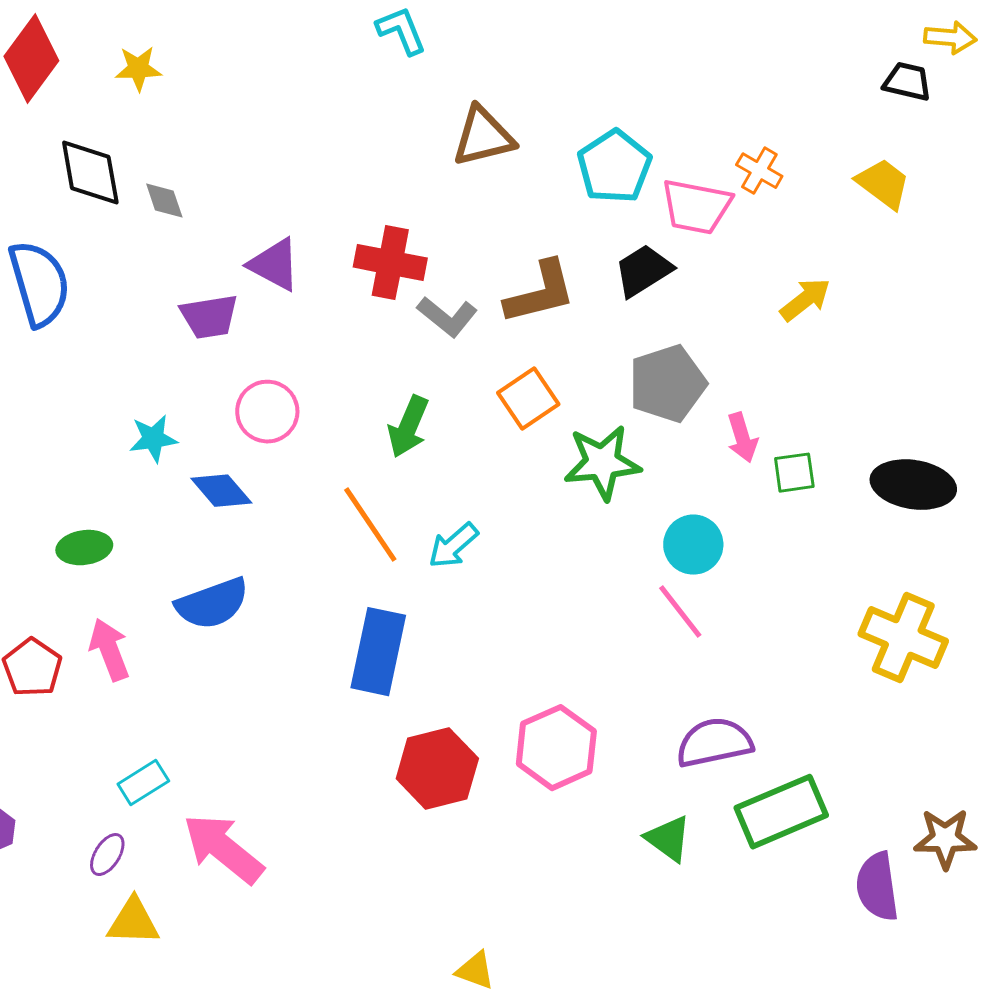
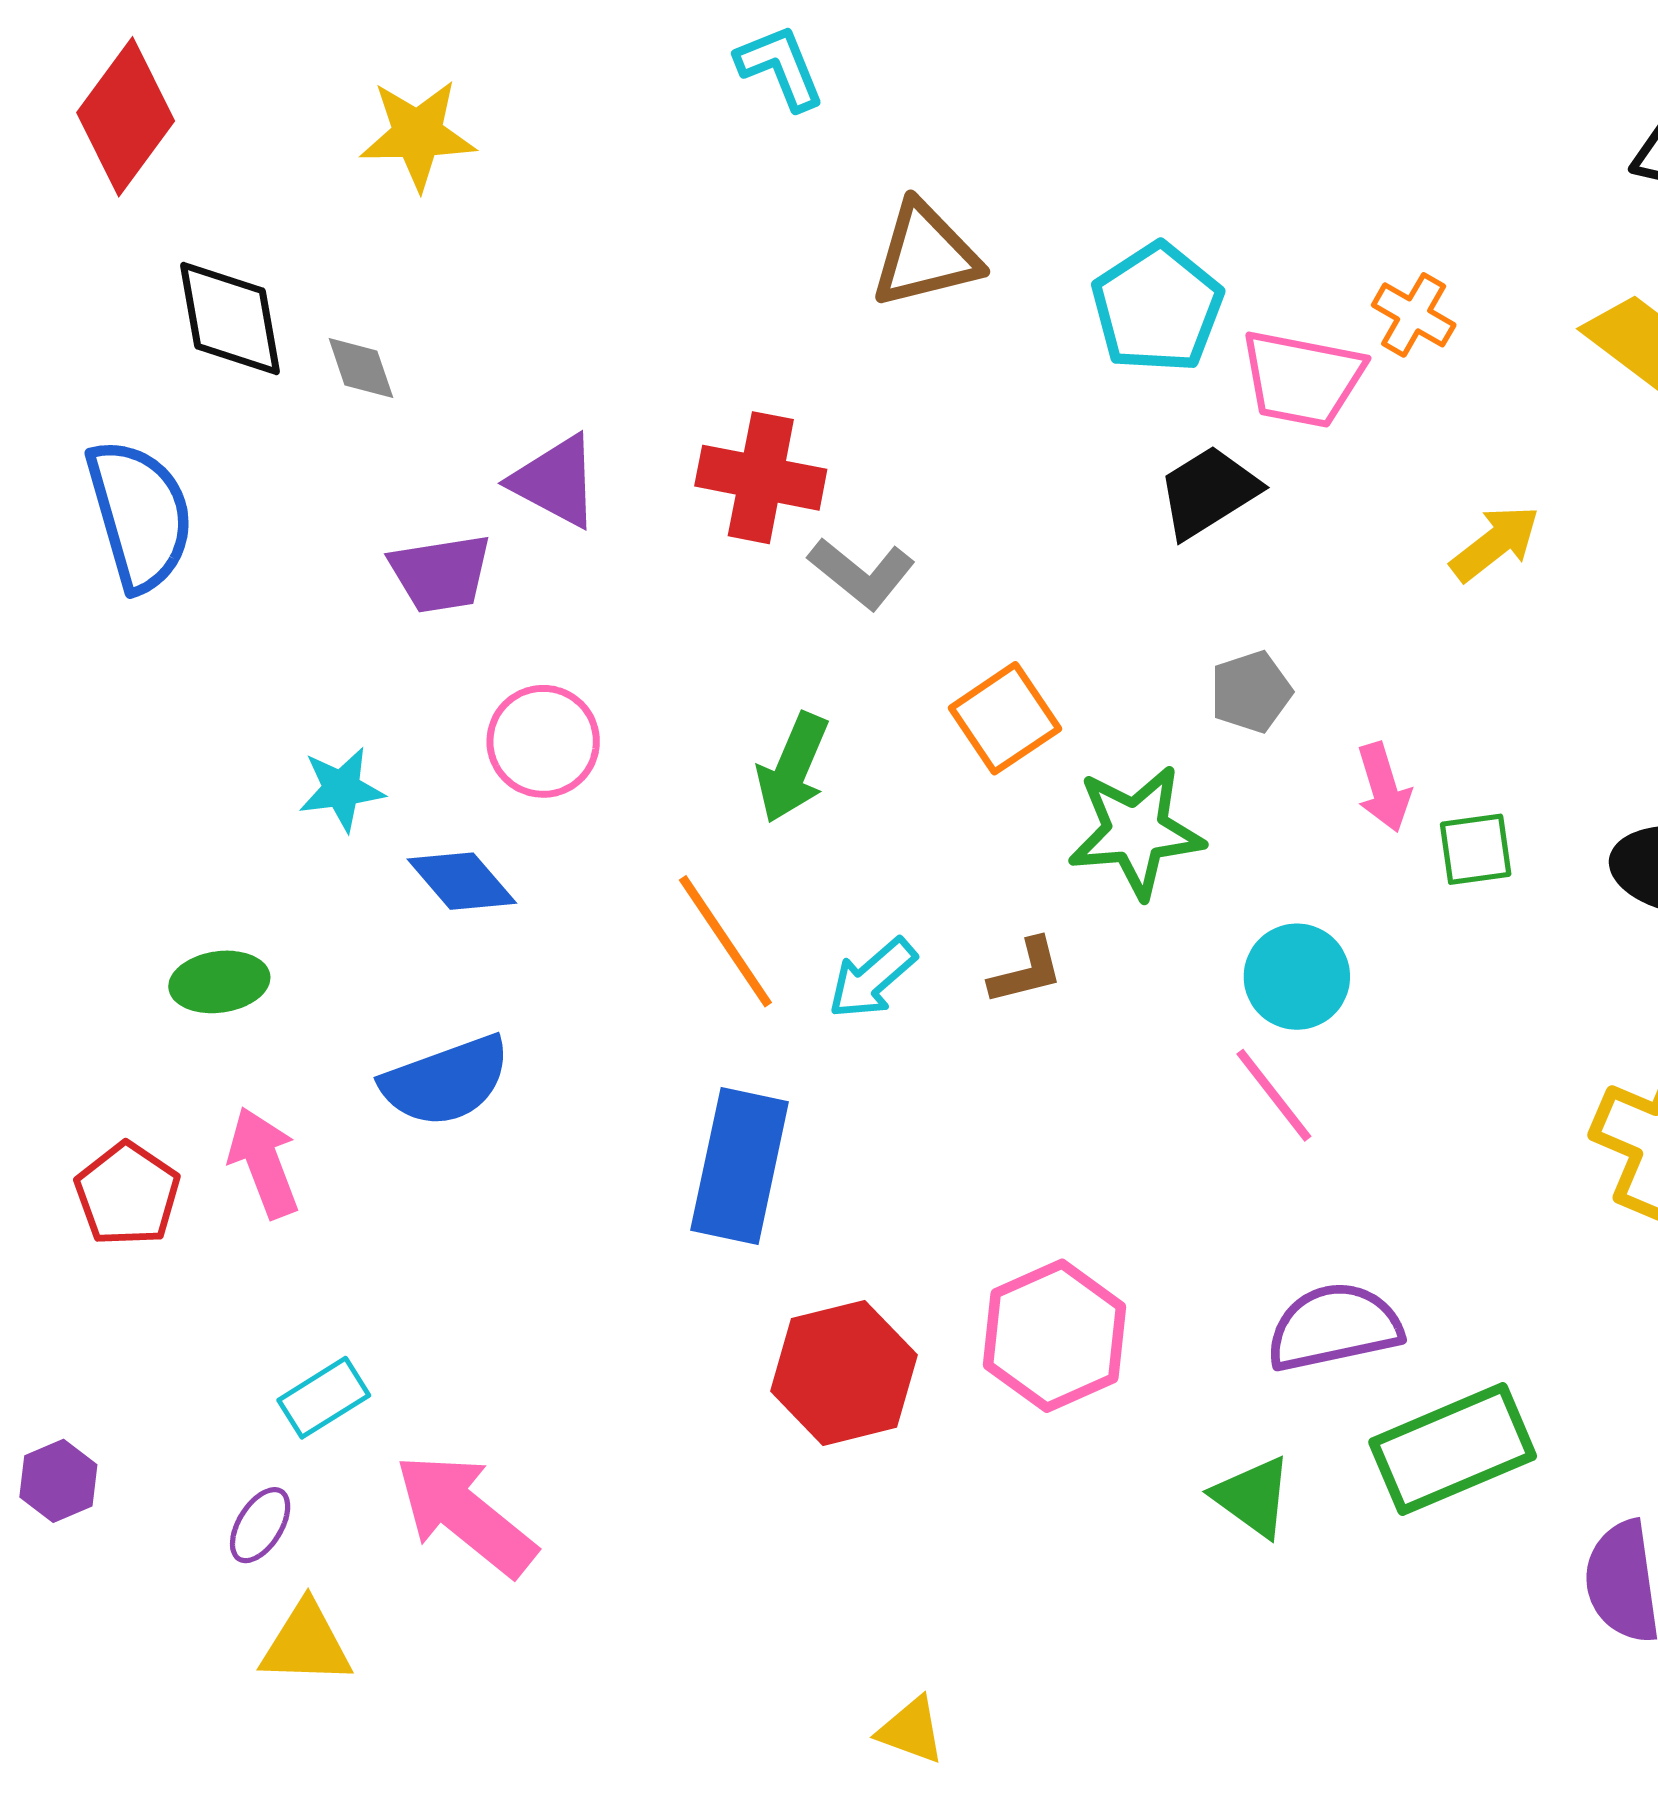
yellow star: (138, 69) -> (418, 134), moved, size x1.4
brown L-shape: (540, 293) -> (1026, 971), moved, size x0.6
gray pentagon: (667, 384) -> (1251, 692), size x0.6

